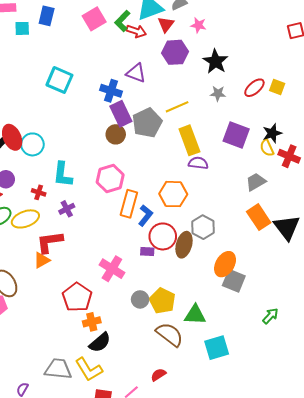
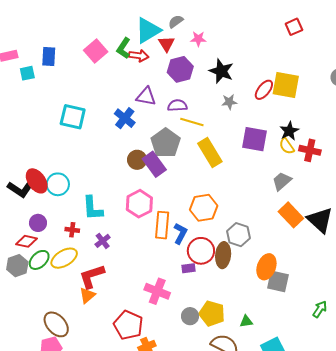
yellow square: (277, 87) -> (286, 85), size x1.8
blue cross: (111, 91) -> (125, 118), turned 30
yellow line: (177, 107) -> (192, 122), turned 50
purple rectangle: (121, 114) -> (154, 164), moved
purple semicircle: (198, 163) -> (177, 105), moved
green triangle: (195, 315) -> (246, 321), size x0.6

